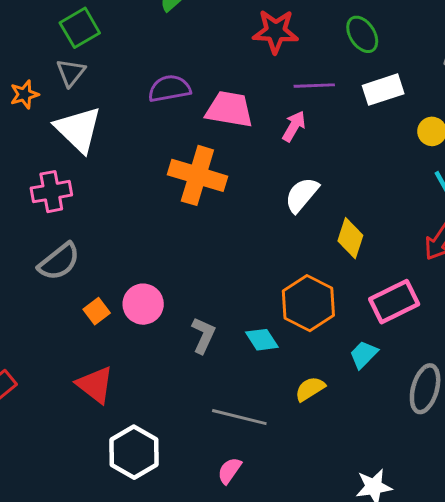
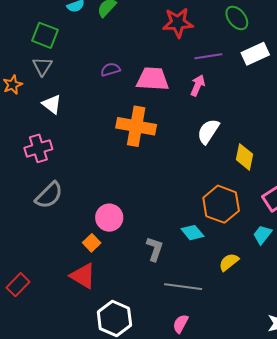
green square: (80, 28) -> (45, 35), turned -32
purple semicircle: (169, 89) -> (110, 70), size x0.7
white triangle: (78, 129) -> (52, 104), size x0.6
orange square: (97, 311) -> (92, 243), moved
gray L-shape: (203, 335) -> (155, 249), moved

